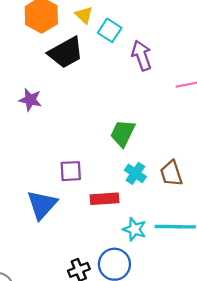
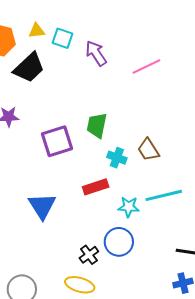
yellow triangle: (84, 15) -> (37, 31), turned -36
purple square: (71, 171) -> (57, 141), moved, size x1.5

